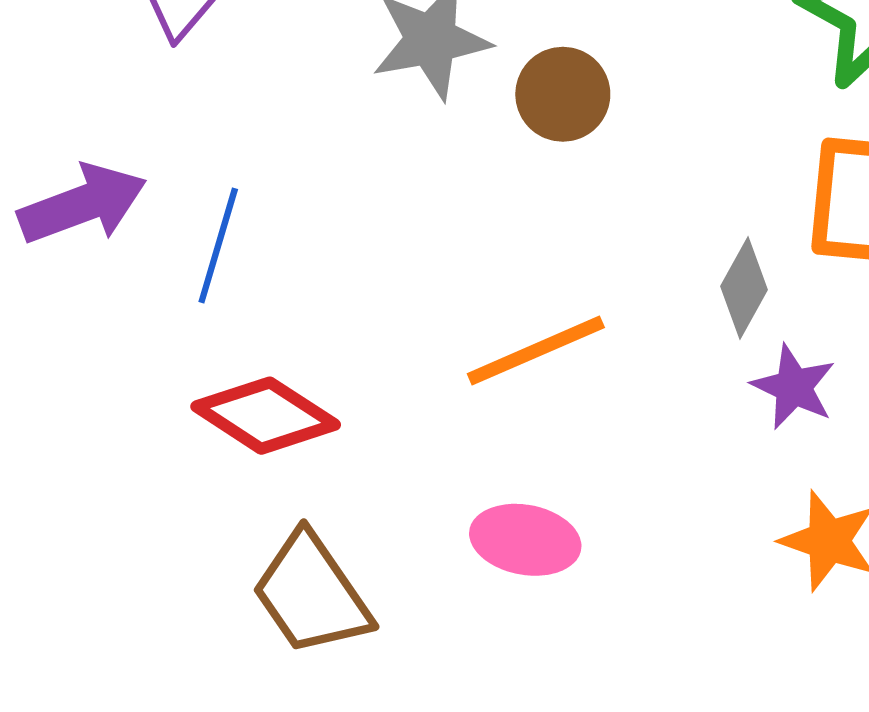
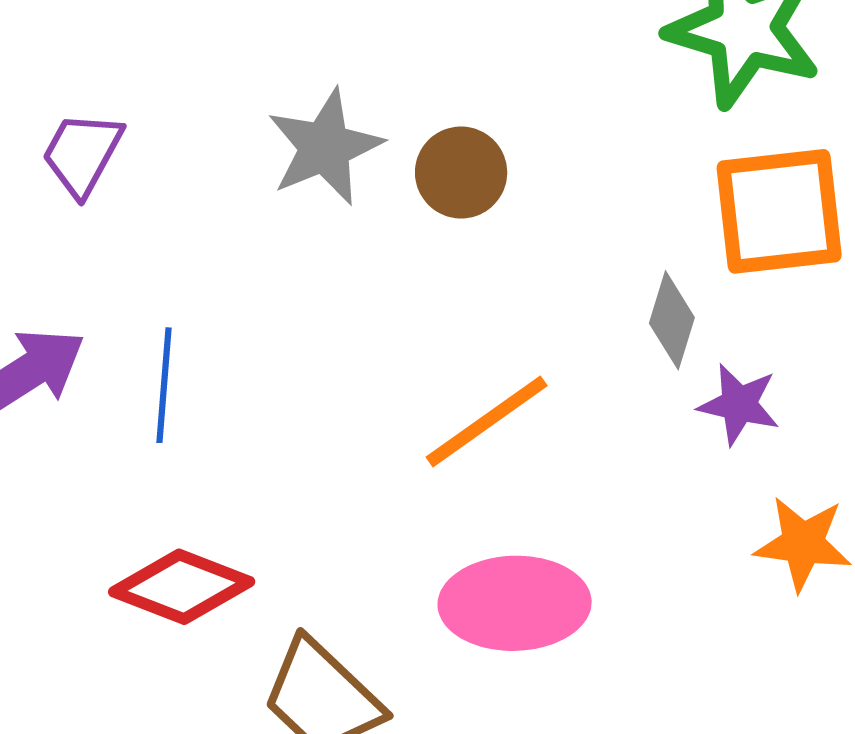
red diamond: (266, 416) -> (182, 587), moved
pink ellipse: (525, 540) -> (515, 603), size x1.4

